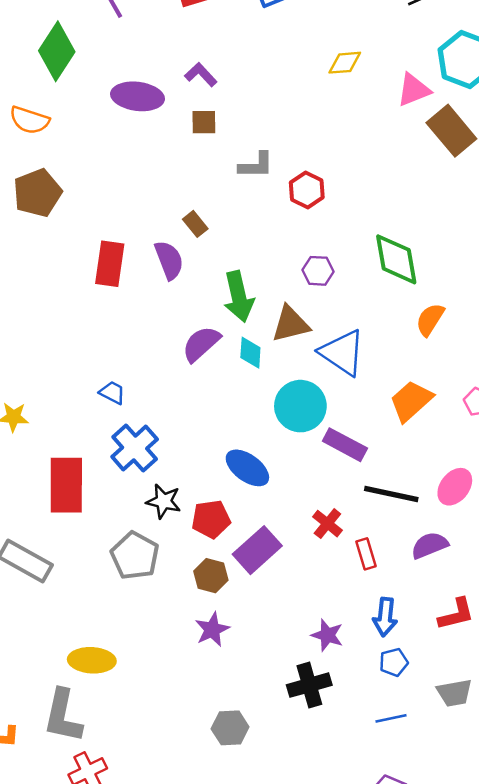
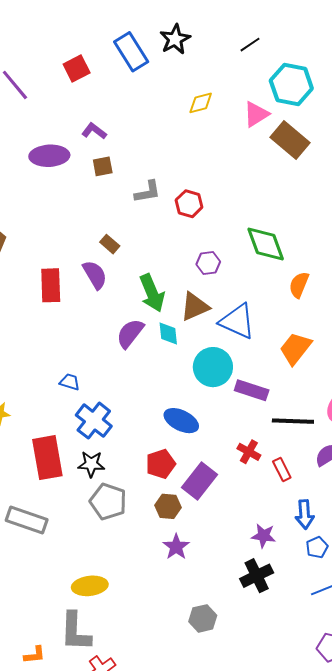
black star: (164, 501) -> (91, 464), moved

